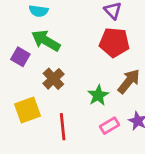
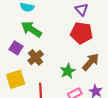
purple square: (20, 57) -> (16, 48), moved

